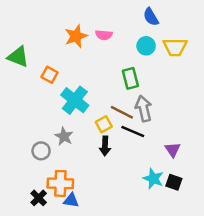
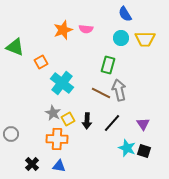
orange square: (49, 75) -> (41, 62), turned 32
green rectangle: (130, 78) -> (108, 65), turned 30
yellow square: (104, 124) -> (68, 119), moved
black line: (133, 132) -> (112, 123), moved, turned -72
gray circle: (41, 151) -> (11, 134), moved
orange cross: (60, 183) -> (57, 139), moved

